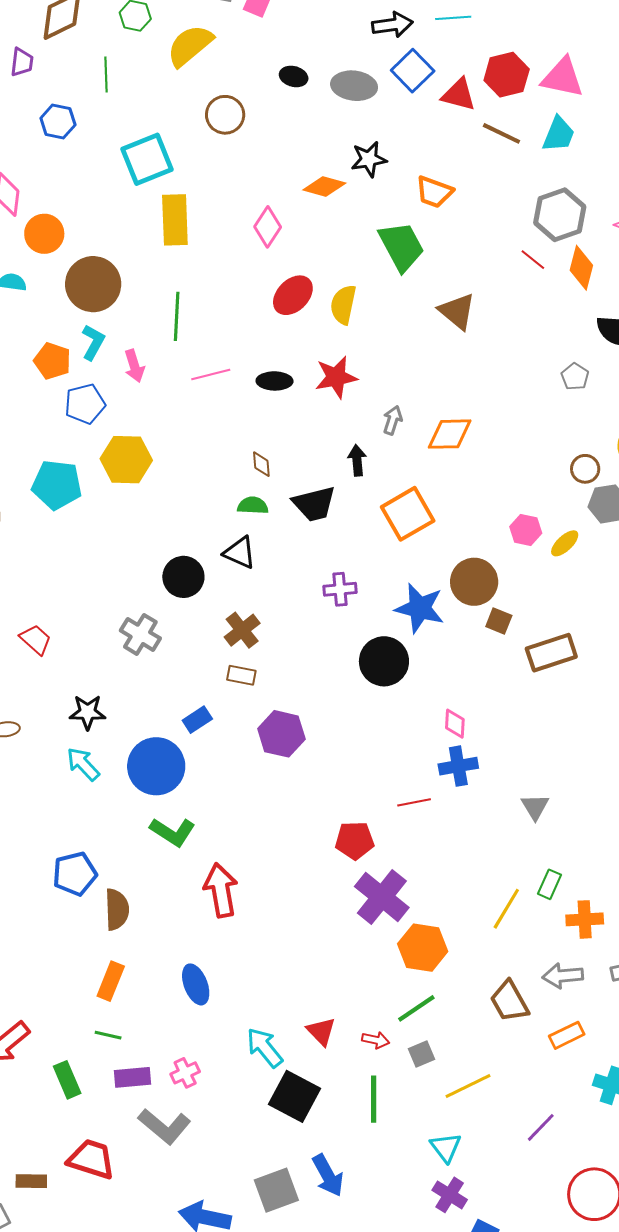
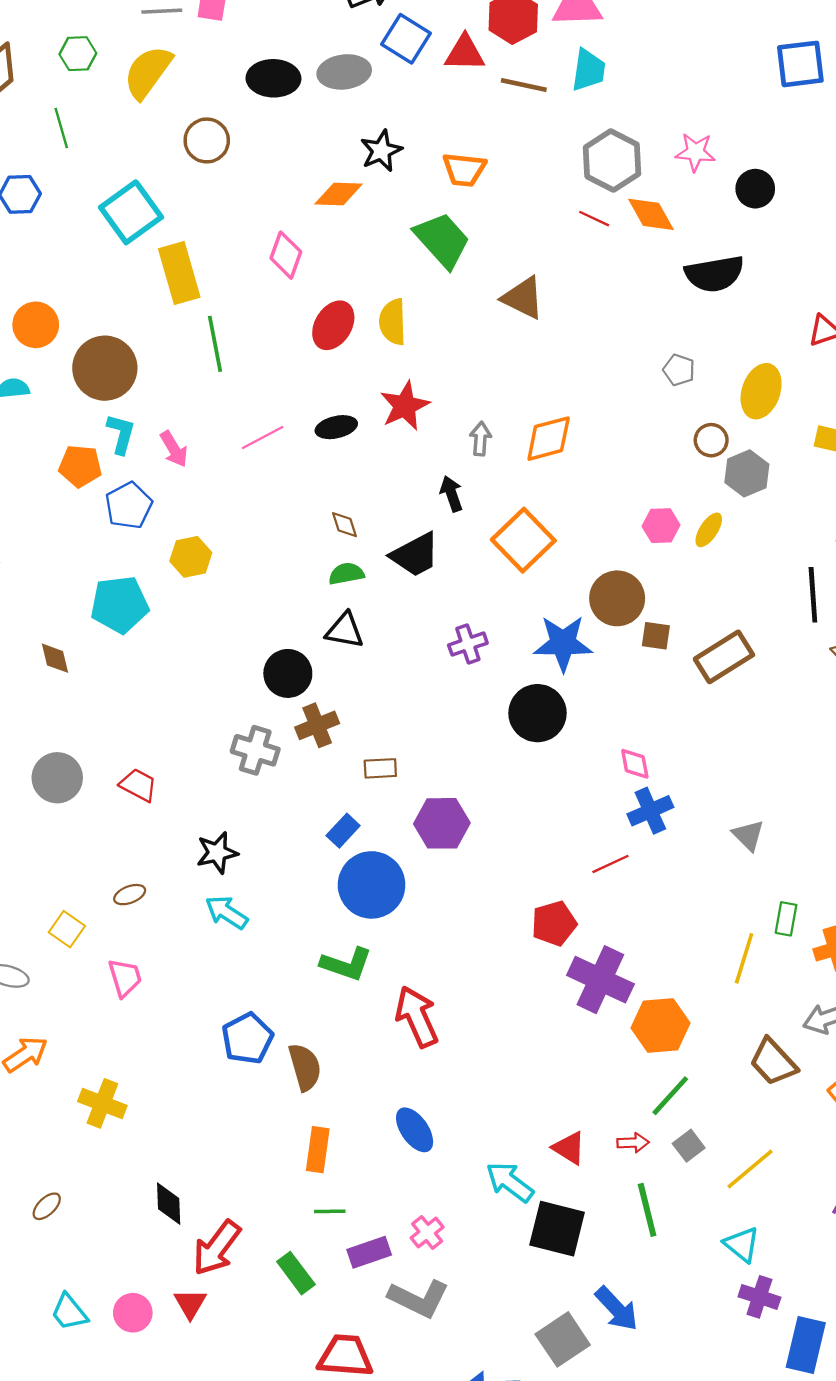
black ellipse: (294, 76) -> (273, 78), size x1.6
orange diamond: (581, 268) -> (651, 214), turned -30
green line: (177, 316) -> (215, 344), moved
gray pentagon: (575, 377) -> (679, 370), moved
yellow hexagon: (126, 460) -> (191, 557), size x0.7
brown cross: (242, 630) -> (317, 725), moved, turned 30
blue circle: (156, 766) -> (372, 885), moved

